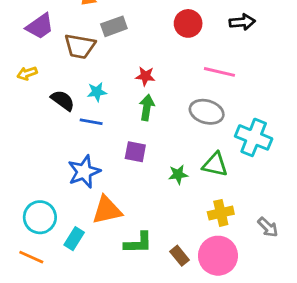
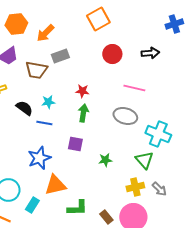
green triangle: (215, 165) -> (144, 160), moved, turned 36
gray arrow: (268, 227) -> (159, 189), moved

